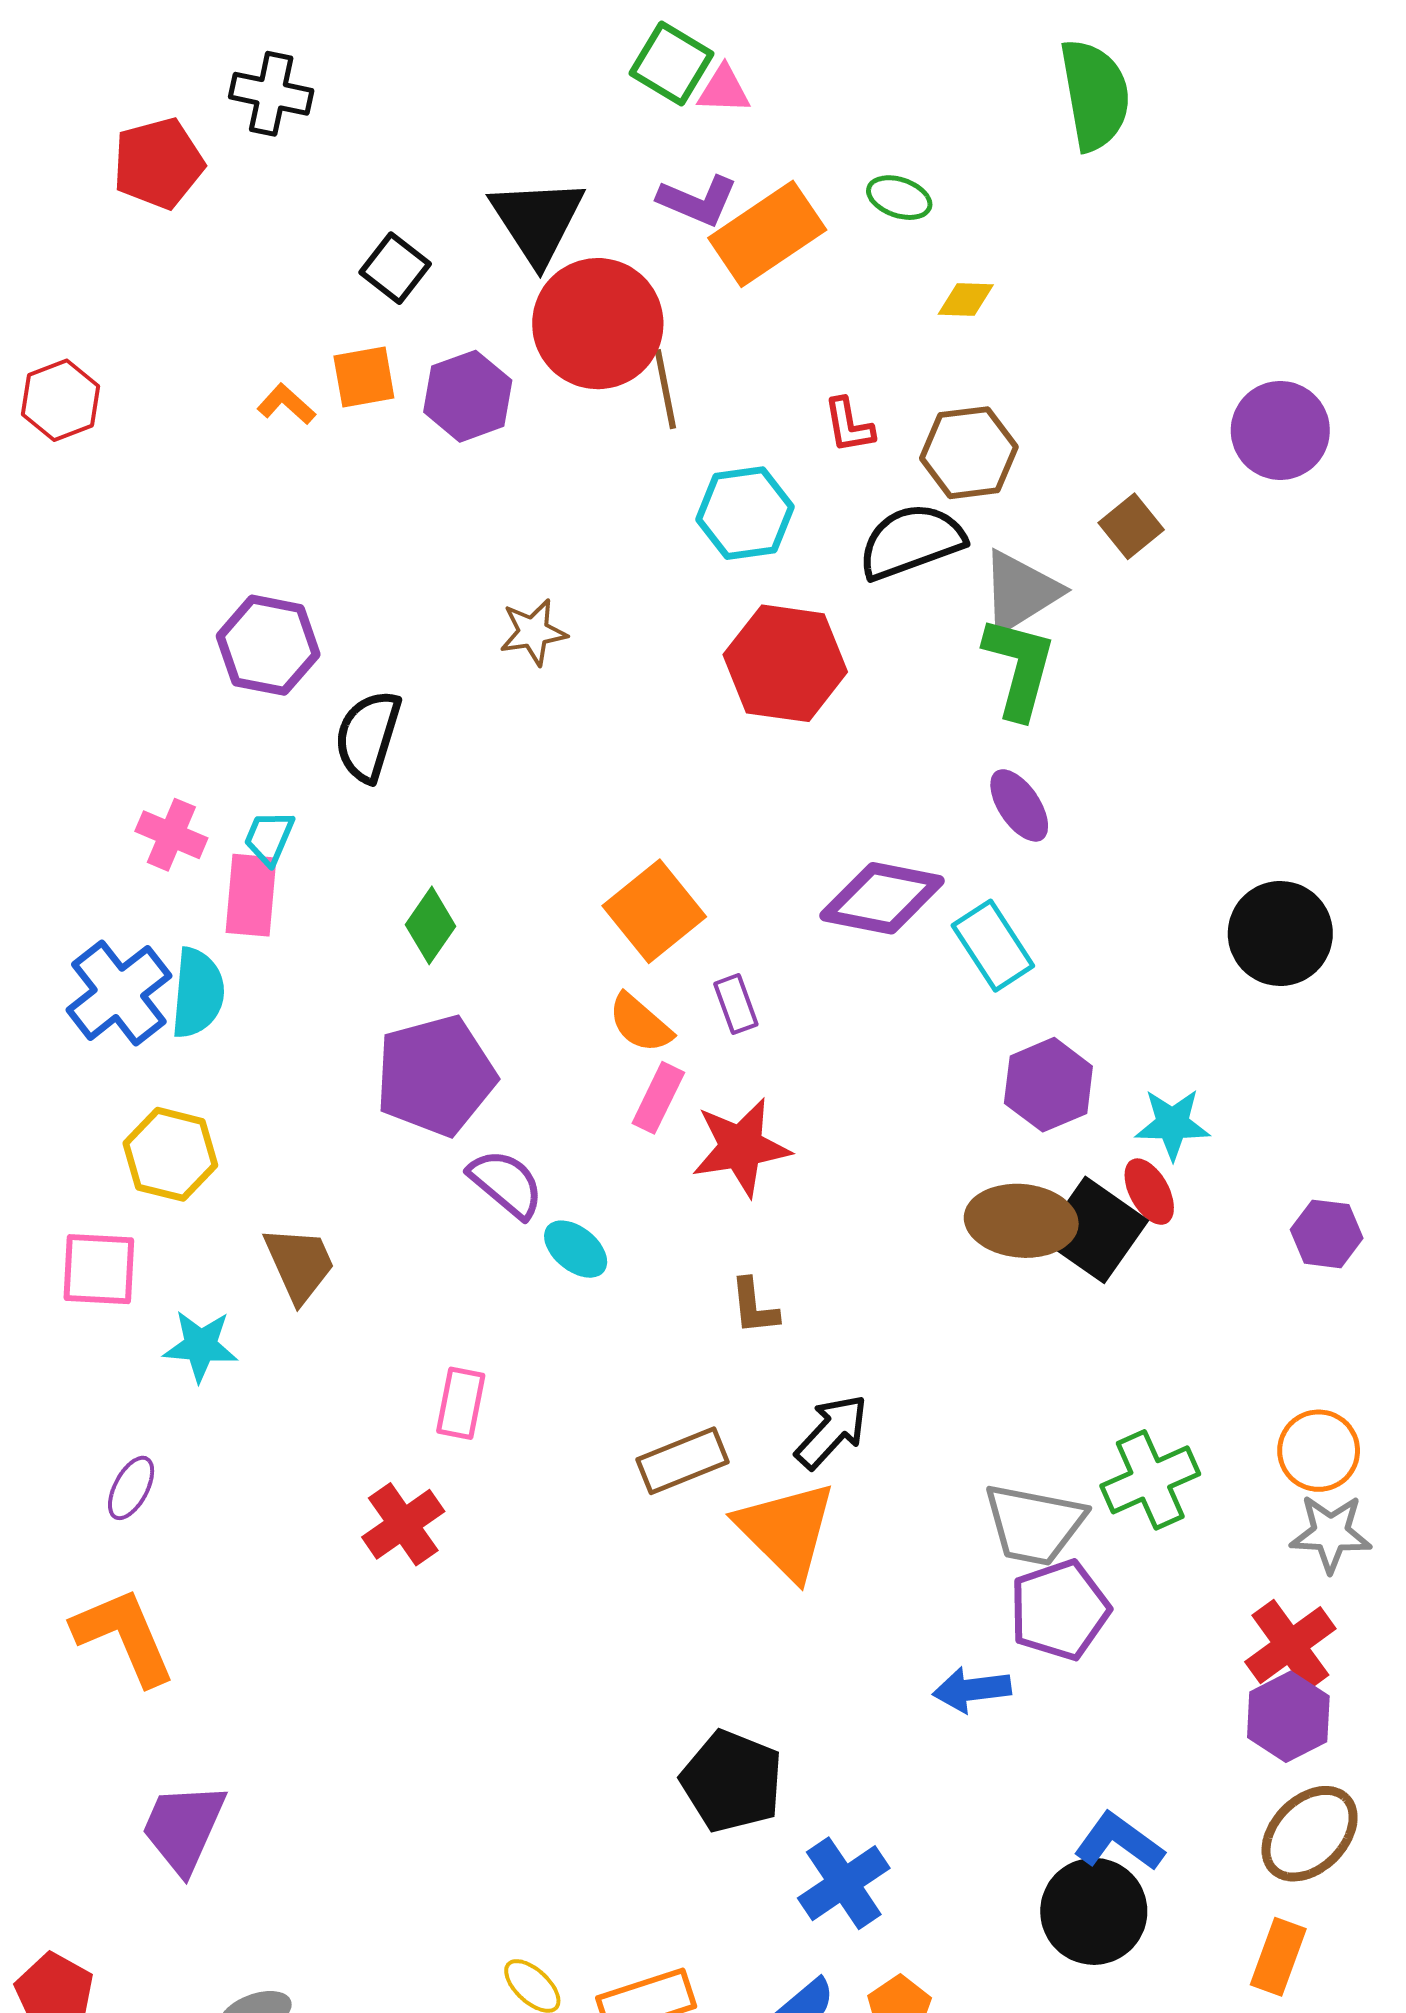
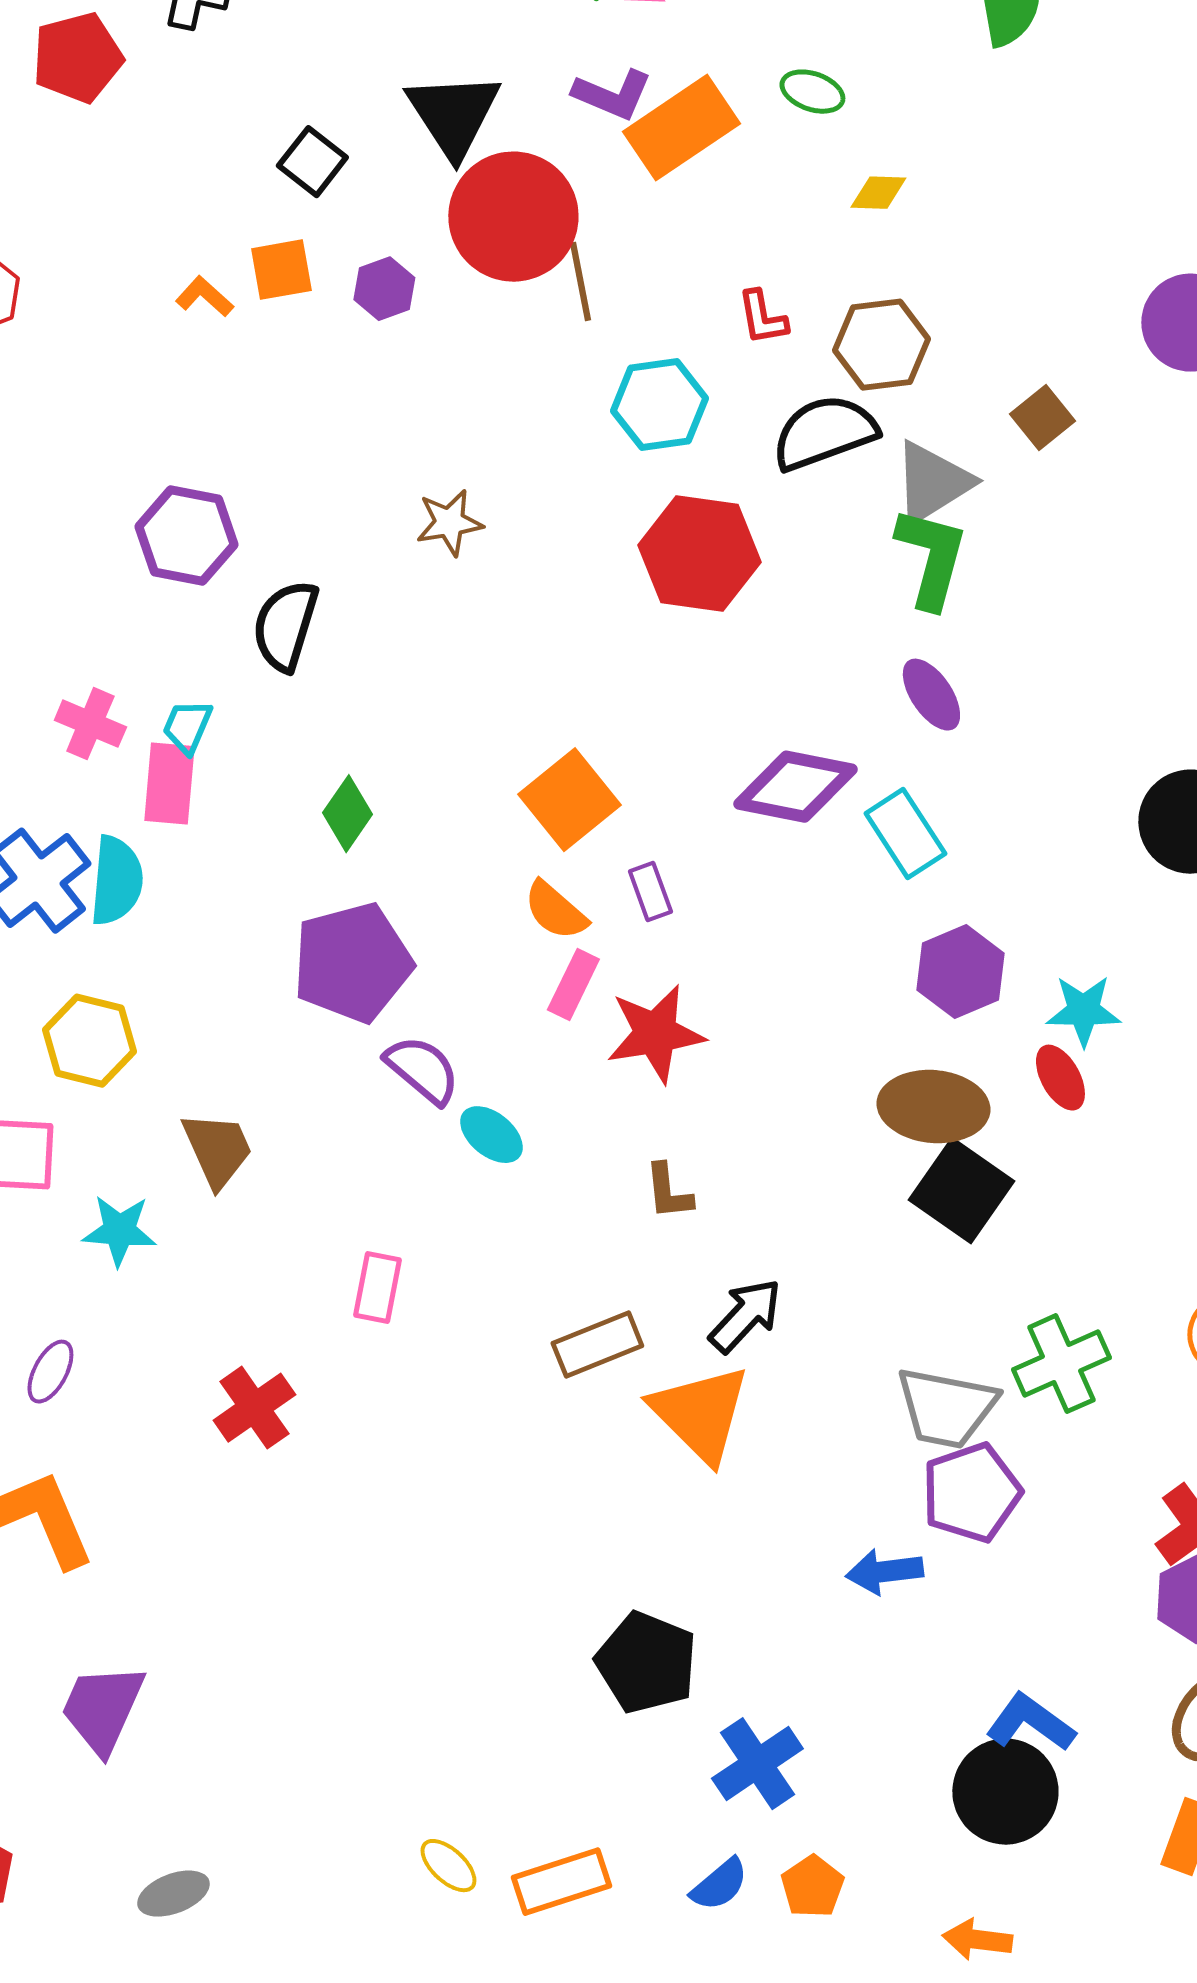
purple hexagon: (468, 396) -> (384, 289), size x0.7
black square: (1095, 1230) -> (961, 1191), moved
red cross: (403, 1524) -> (254, 1408), moved

